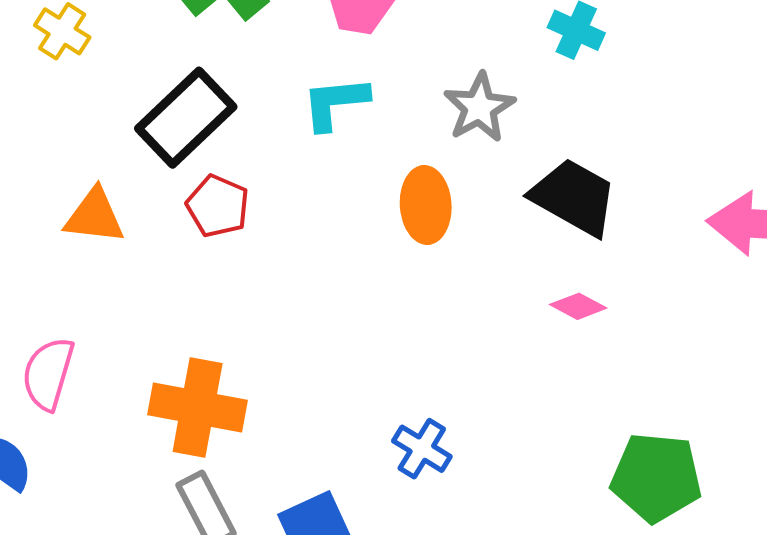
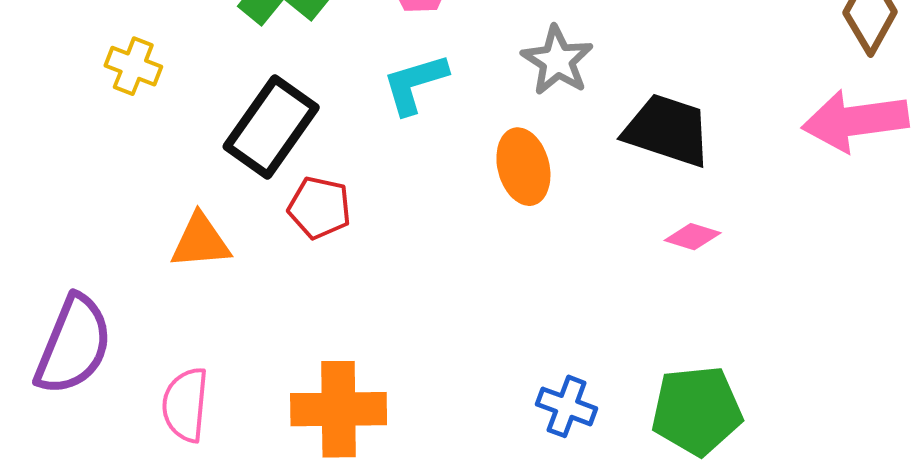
green pentagon: (656, 477) -> (697, 411), moved

